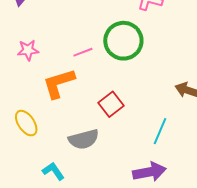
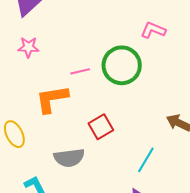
pink star: (28, 50) -> (28, 47), moved

